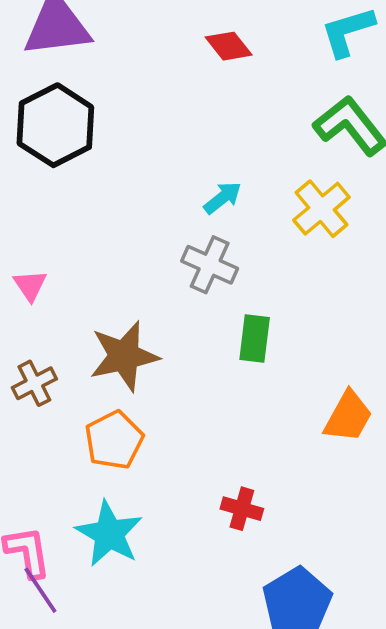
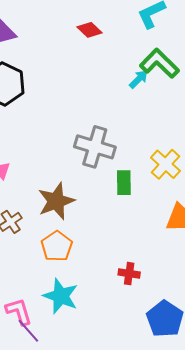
cyan arrow: (223, 198) -> (139, 79), moved
yellow cross: (321, 209) -> (165, 164), moved
gray cross: (210, 265) -> (95, 147), size x1.4

